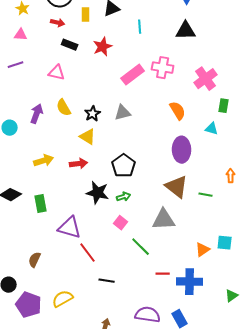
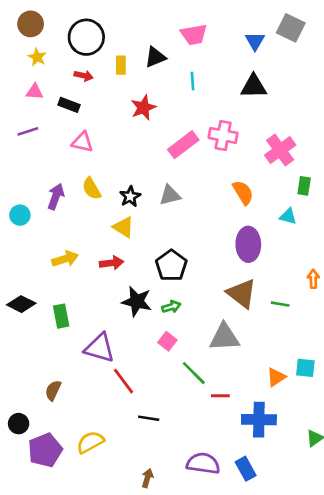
black rectangle: (70, 45) -> (69, 105), moved
red line: (163, 274) -> (220, 396), moved
purple pentagon: (29, 305) -> (45, 450), turned 30

